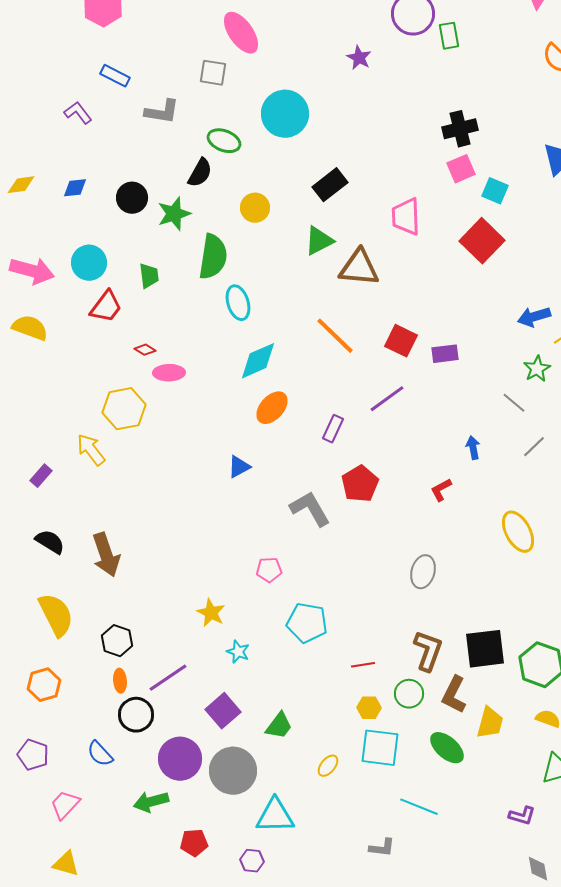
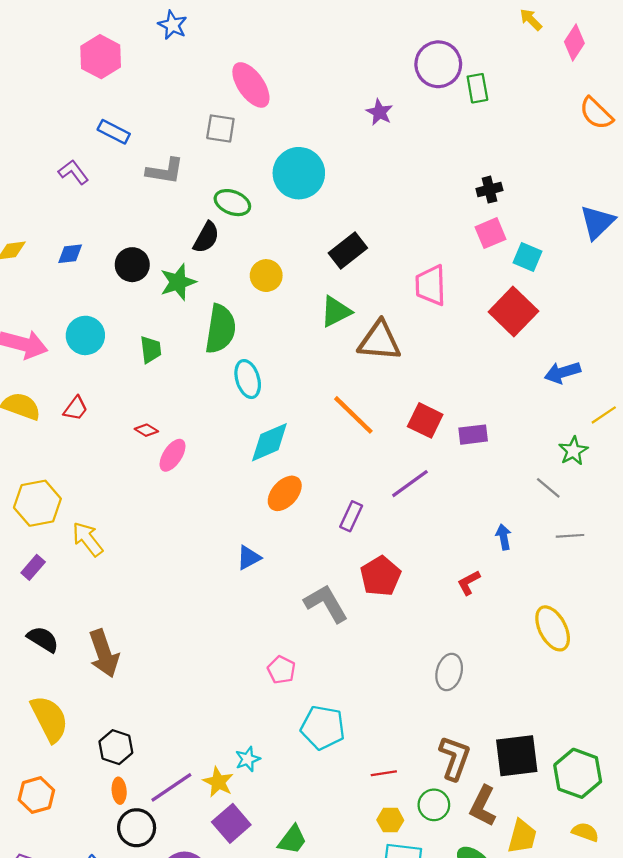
black cross: (460, 129) -> (489, 190), size x0.7
red trapezoid: (106, 307) -> (76, 408), moved, size x0.7
blue arrow: (534, 317) -> (562, 372), moved
pink ellipse: (169, 373) -> (173, 455), turned -56
yellow hexagon: (124, 409) -> (37, 503), moved
gray line: (534, 447) -> (570, 536), turned 40
pink pentagon: (269, 570) -> (281, 670), turned 30
yellow star: (211, 613) -> (218, 782), moved
cyan star: (238, 652) -> (248, 759), turned 30

